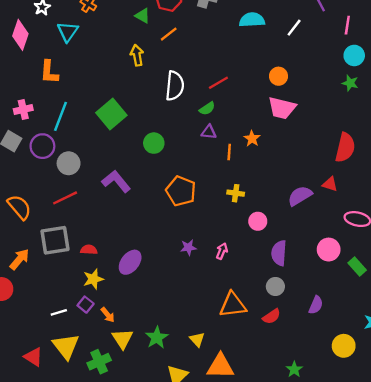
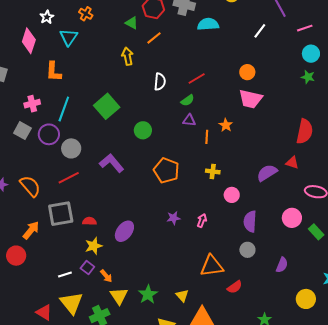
cyan semicircle: (252, 20) -> (208, 24), moved
pink line: (347, 25) -> (305, 28), turned 63
white semicircle: (175, 86) -> (160, 82), size x0.7
red semicircle: (272, 316) -> (235, 287), moved

